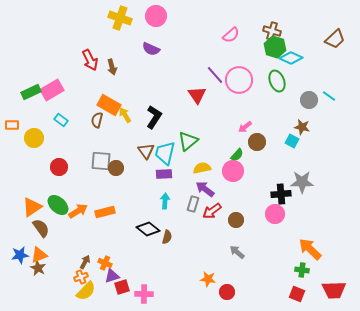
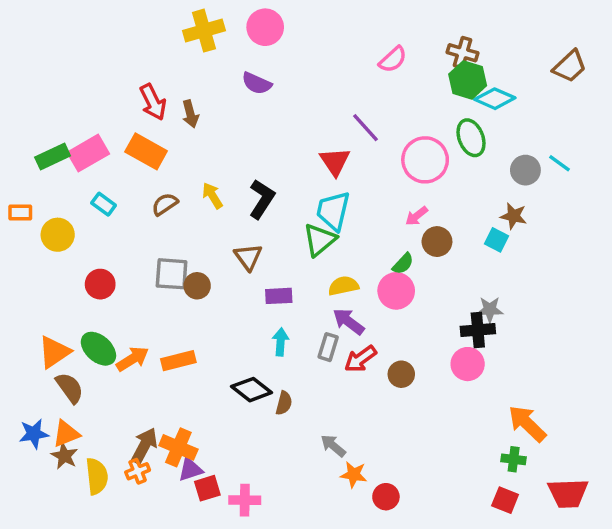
yellow cross: (120, 18) -> (204, 31), turned -35
pink circle: (239, 80) -> (425, 160), moved
orange rectangle: (109, 105) -> (146, 151), moved
brown semicircle: (97, 120) -> (165, 204), turned 42
cyan trapezoid: (165, 153) -> (333, 211), moved
gray star: (302, 182) -> (490, 310), moved, size x0.7
gray arrow: (237, 252) -> (333, 446), moved
brown arrow: (85, 262) -> (144, 446), size x1.5
orange cross: (105, 263) -> (178, 447), size x1.5
yellow semicircle: (86, 291) -> (97, 476), moved, turned -50

